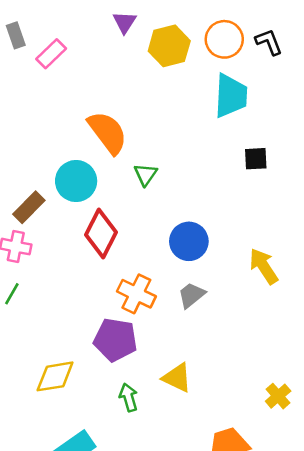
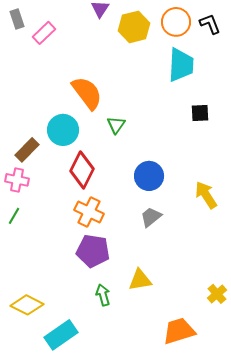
orange cross: (136, 294) -> (89, 212), moved
yellow diamond: (55, 376) -> (27, 305), moved, turned 36
yellow triangle: (177, 378) -> (140, 280), turned -35

